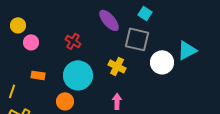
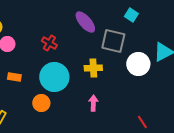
cyan square: (145, 13) -> (131, 15), moved
yellow cross: (117, 66) -> (93, 68), turned -30

